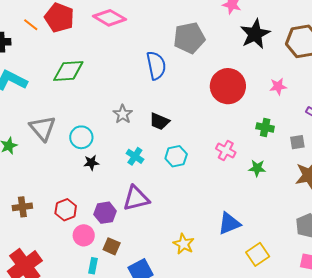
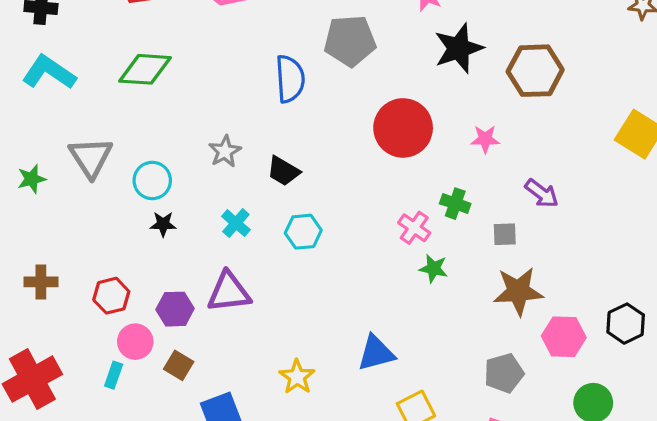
pink cross: (226, 150) -> (414, 228), moved
cyan rectangle: (93, 266) -> (114, 375), moved

